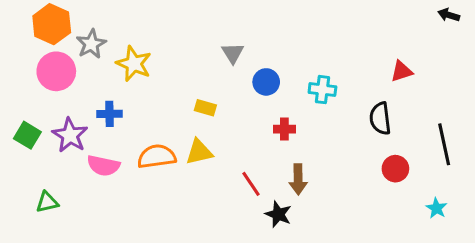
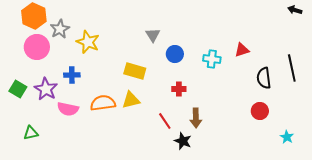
red triangle: (402, 71) -> (242, 50), moved
yellow rectangle: (205, 108) -> (135, 71), size x1.5
black semicircle: (380, 118) -> (264, 78), moved
red cross: (284, 129) -> (179, 89), moved
black line: (444, 144) -> (292, 68), moved

